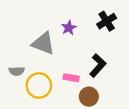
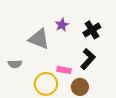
black cross: (107, 21) -> (92, 30), moved
yellow circle: (39, 86) -> (46, 84), moved

